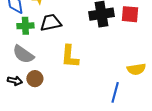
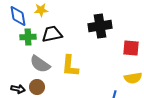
red square: (130, 14) -> (131, 48), moved
gray semicircle: (23, 54) -> (40, 64), moved

